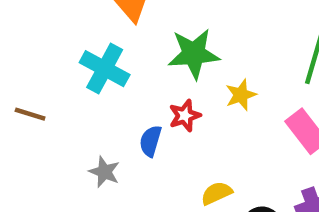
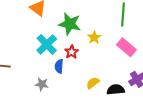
green star: (194, 54) -> (70, 24), turned 30
cyan cross: (105, 69) -> (47, 44), moved, turned 30

